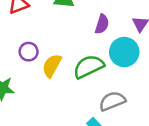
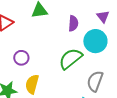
yellow semicircle: (52, 66) -> (32, 84), moved
gray semicircle: (112, 101) -> (95, 81), turned -35

